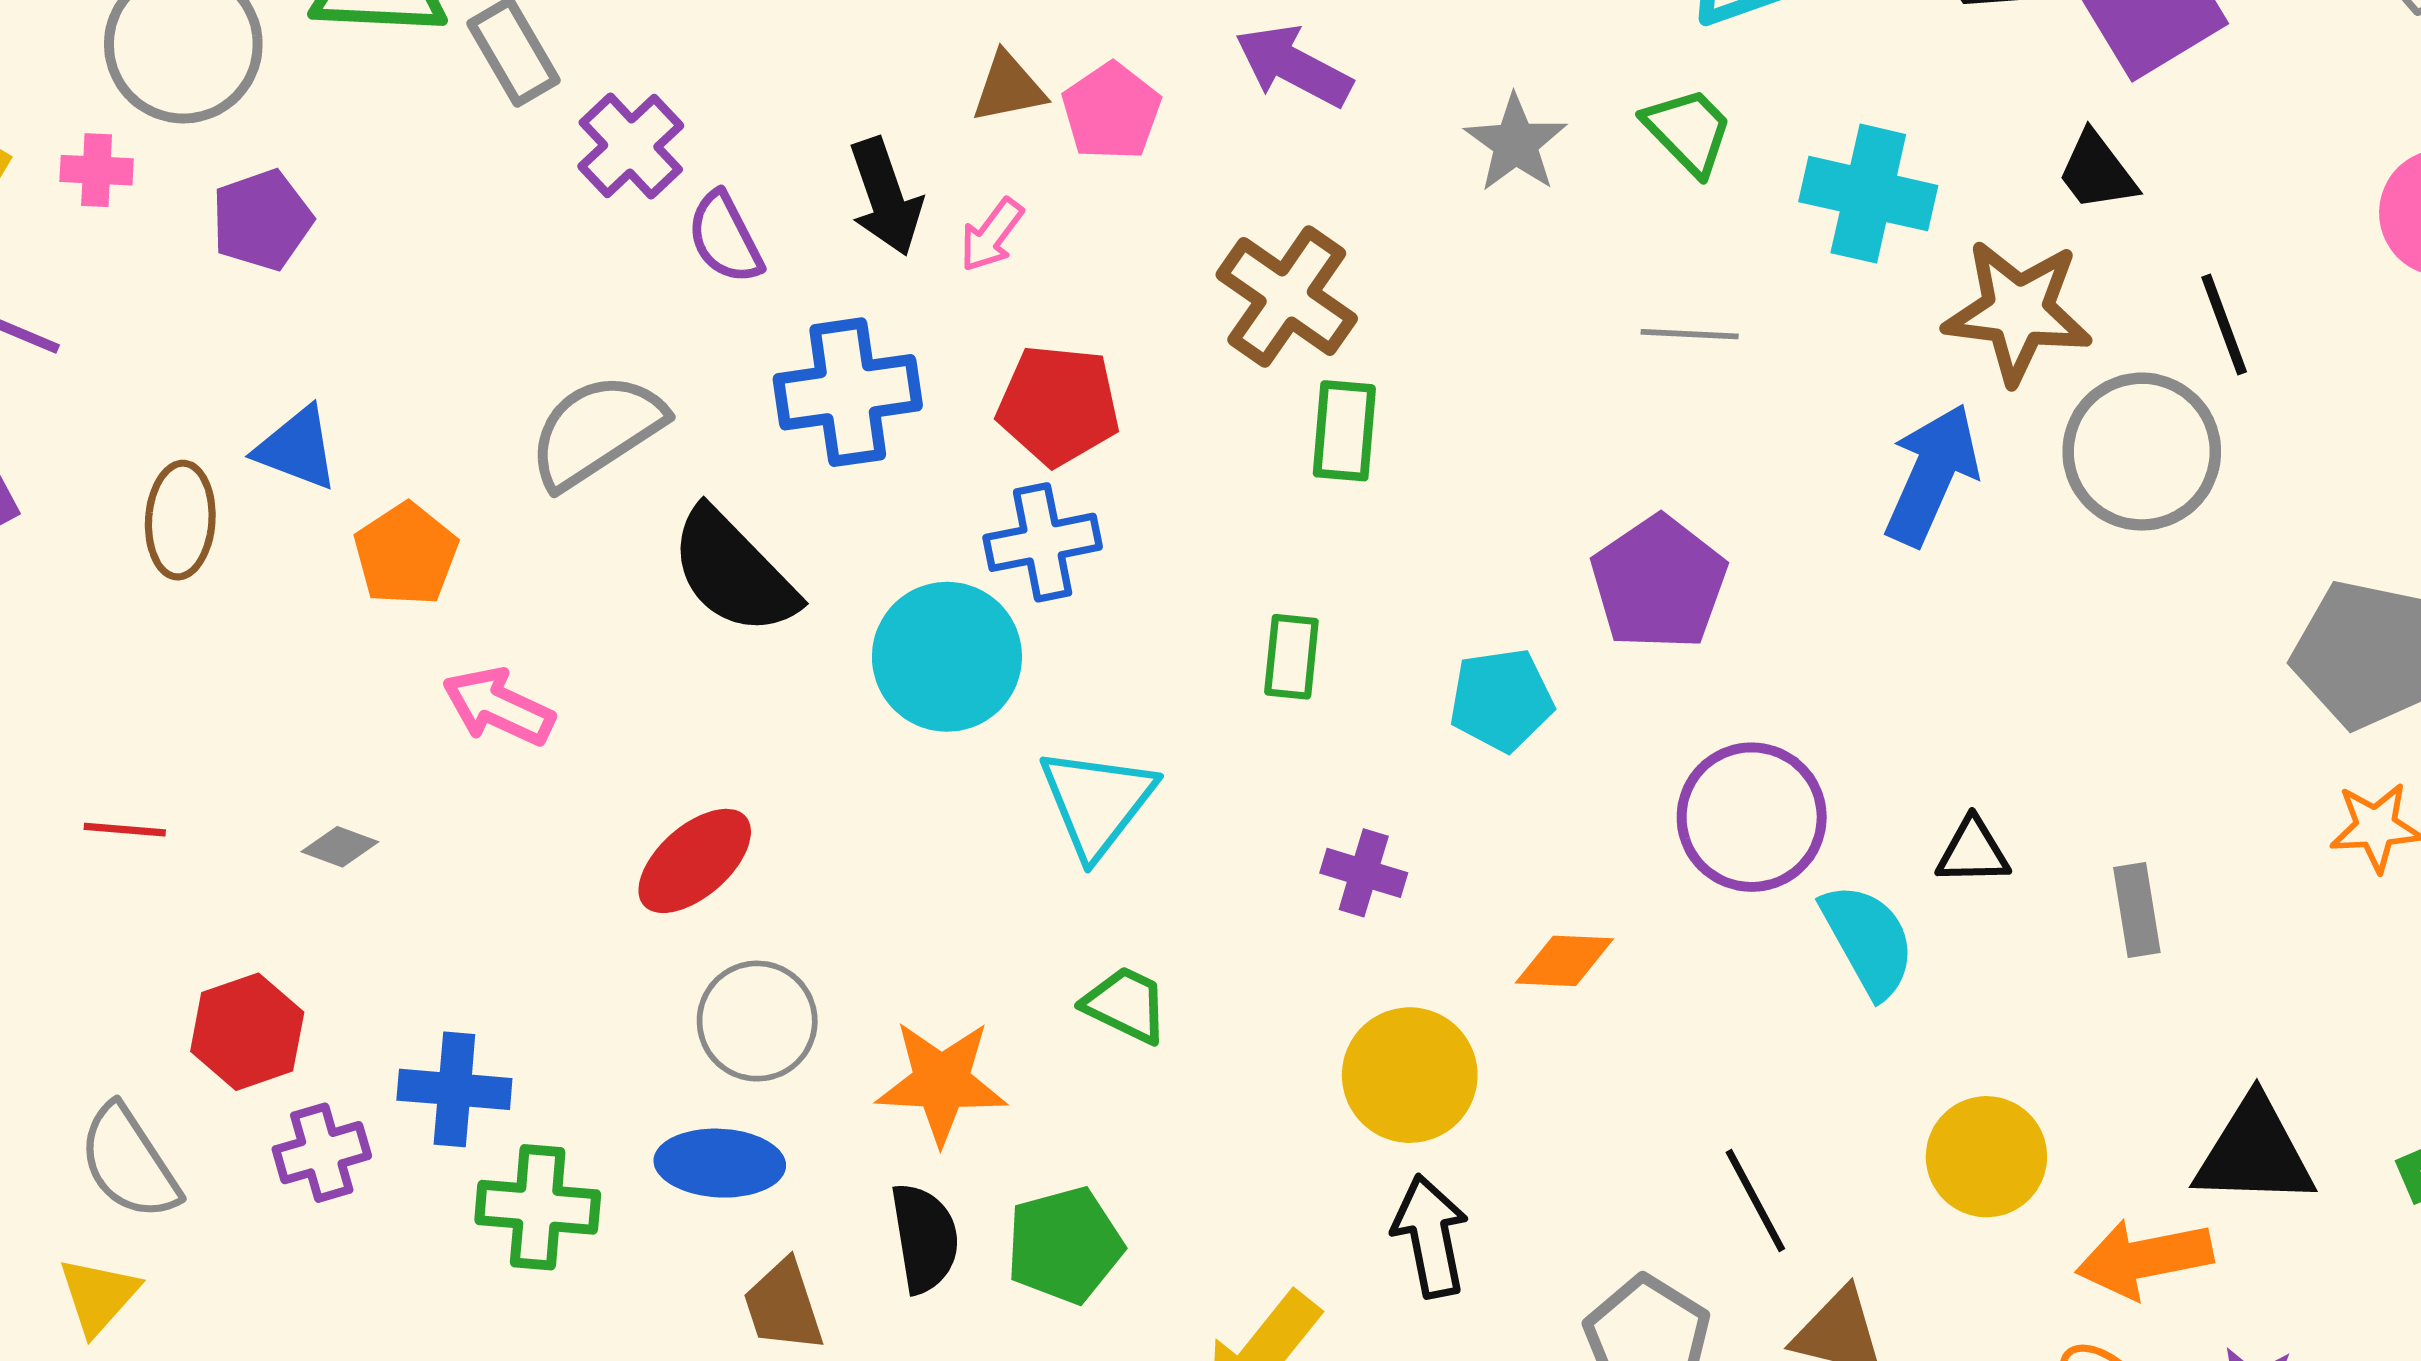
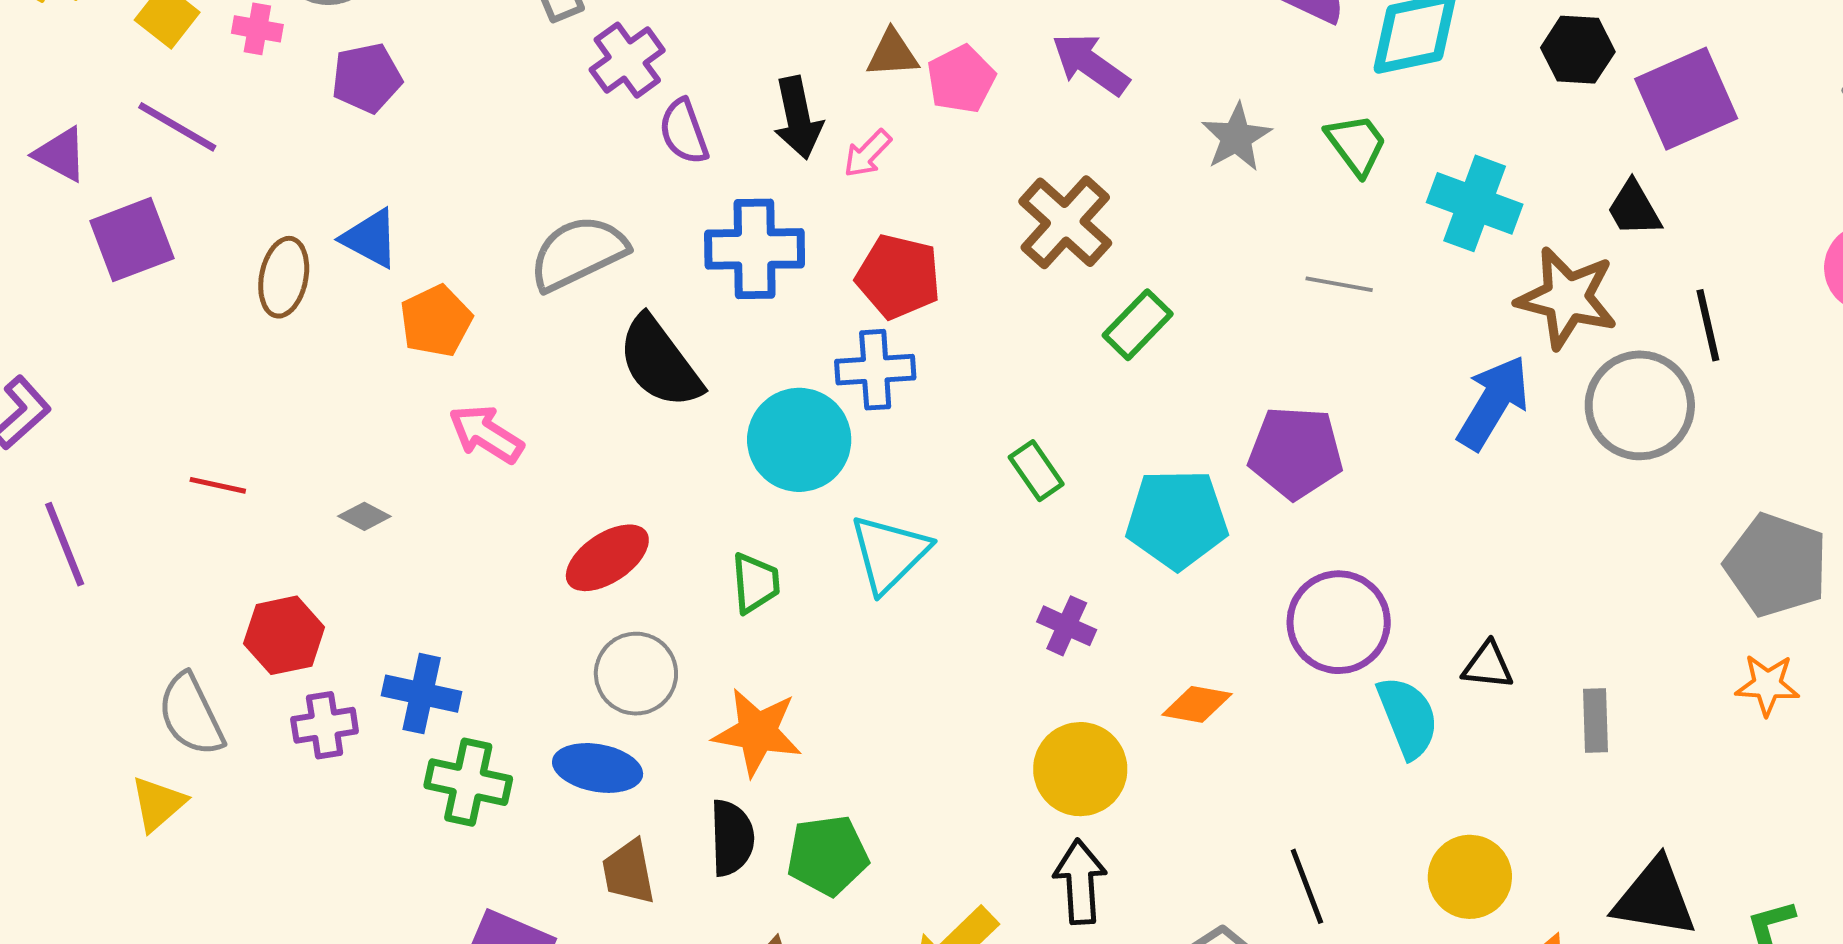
green rectangle: (1344, 431) -> (1138, 325), moved, turned 32
purple pentagon: (1659, 583) -> (1296, 453), turned 30
green rectangle: (1291, 657) -> (1036, 471), turned -48
cyan pentagon: (1501, 700) -> (1177, 519), size x1.4
green trapezoid: (1126, 1005) -> (755, 583), moved, turned 52

